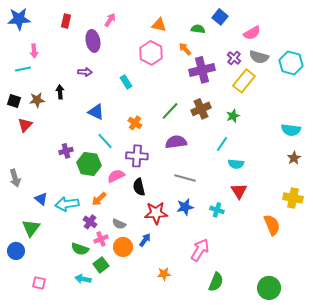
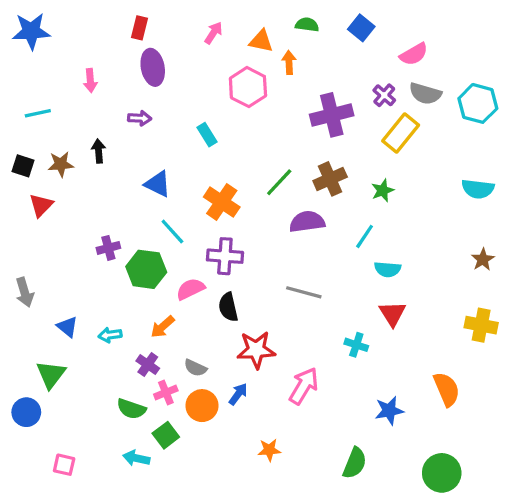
pink arrow: (110, 20) -> (213, 33), moved
red rectangle: (66, 21) -> (140, 28), moved
green semicircle: (198, 29) -> (307, 25), moved
orange arrow: (185, 49) -> (289, 62), moved, turned 40
pink arrow: (34, 51) -> (90, 80), moved
orange cross: (135, 123) -> (222, 202), size x1.5
cyan semicircle: (291, 130) -> (478, 189), moved
purple semicircle: (176, 142) -> (307, 222), moved
cyan arrow: (67, 204) -> (110, 335), size x0.6
blue star: (185, 207) -> (389, 411), moved
orange semicircle: (272, 225) -> (447, 389), moved
pink arrow: (200, 250) -> (304, 386), moved

